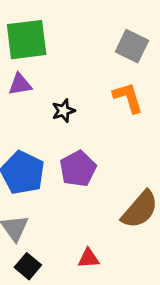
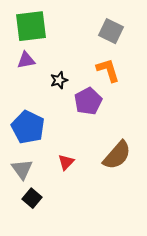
purple pentagon: (78, 169) -> (88, 101), moved
red triangle: (88, 258) -> (66, 162), moved, turned -42

